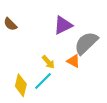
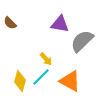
purple triangle: (63, 25) -> (60, 24), turned 36
orange triangle: (74, 61) -> (70, 81), moved, size x1.6

